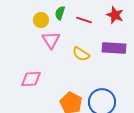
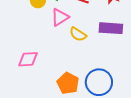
pink triangle: (51, 40) -> (60, 17), moved, turned 30

